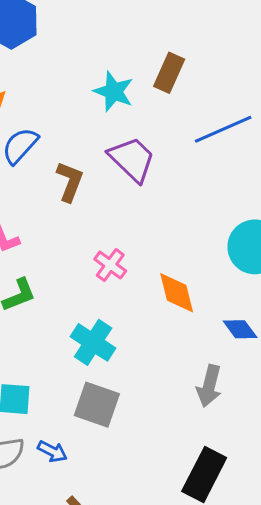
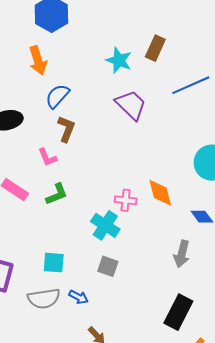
brown L-shape: (70, 181) -> (66, 129), moved
pink cross: (110, 265) -> (126, 200), moved, turned -30
gray square: (97, 405) -> (108, 266), size x0.7

